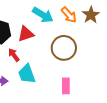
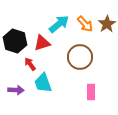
cyan arrow: (43, 15) -> (59, 24), turned -70
pink rectangle: (66, 86) -> (91, 92), moved

